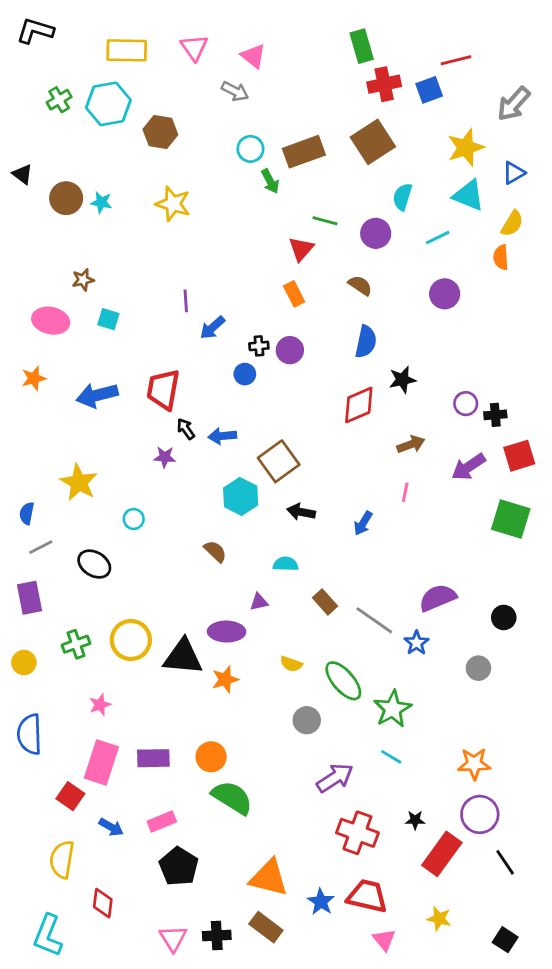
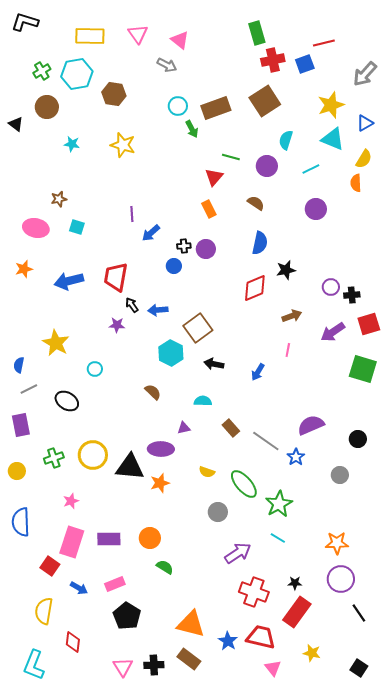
brown circle: (66, 198) -> (47, 107), moved
green semicircle: (232, 798) -> (165, 567), size x0.6
red rectangle: (442, 854) -> (297, 612), moved

